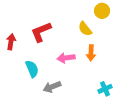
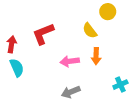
cyan semicircle: (32, 69) -> (17, 68), moved
gray arrow: (52, 87) -> (71, 92), moved
cyan cross: (105, 89) -> (120, 85), moved

